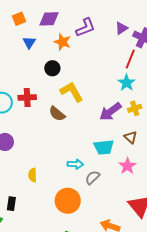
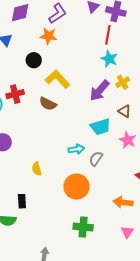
orange star: (62, 42) -> (49, 36), moved

